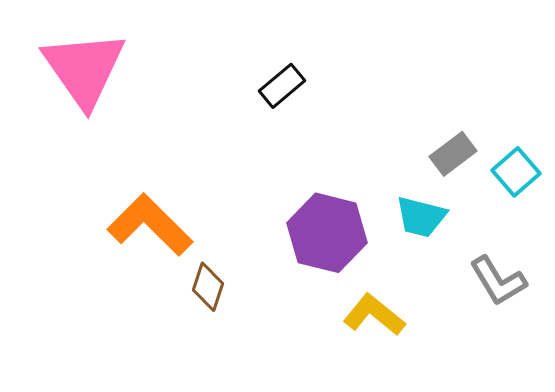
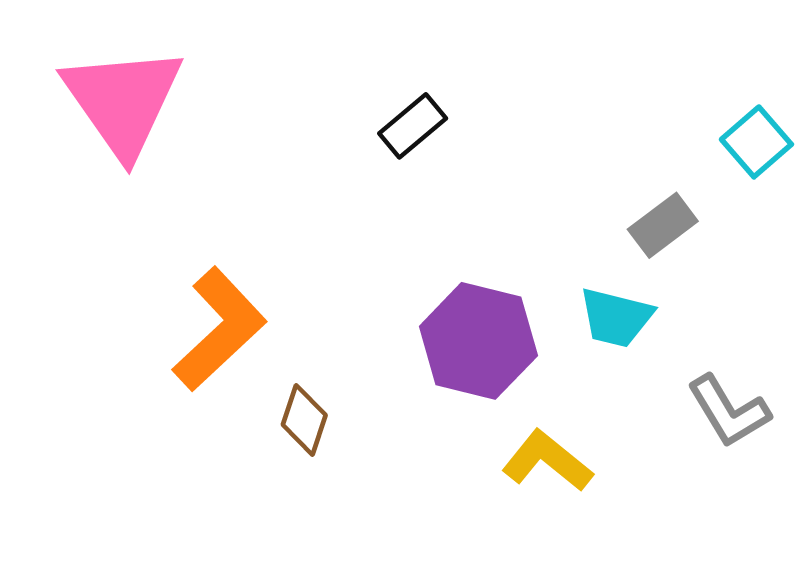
cyan square: (516, 172) -> (756, 142), moved
orange L-shape: (150, 225) -> (219, 329), turned 92

